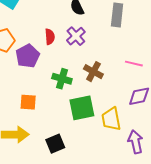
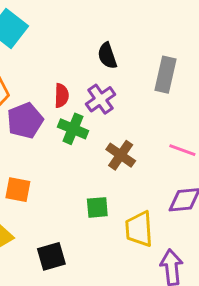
green cross: (62, 79) -> (73, 129), moved
green square: (82, 108) -> (97, 207), size x0.6

